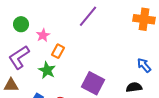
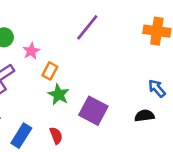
green star: (47, 70) -> (59, 95), moved

